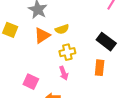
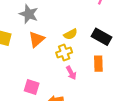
yellow semicircle: (62, 29) -> (70, 34), moved
pink arrow: (64, 73) -> (71, 73), moved

